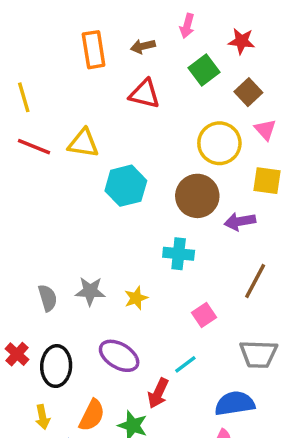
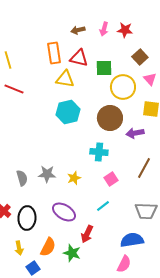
pink arrow: (187, 26) -> (104, 29), moved
red star: (242, 41) -> (125, 30), moved
orange rectangle: (94, 50) -> (54, 53), moved
green square: (204, 70) -> (104, 68), moved, turned 36
yellow triangle: (83, 143) -> (65, 79), moved
pink square: (204, 315) -> (111, 179), moved
cyan line: (185, 364) -> (103, 206), moved

